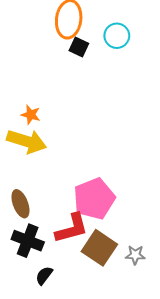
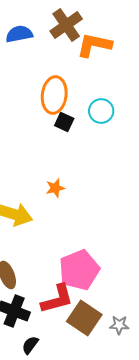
orange star: (31, 115) -> (55, 188), moved, turned -30

